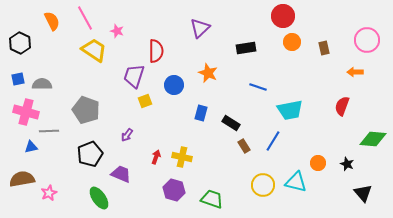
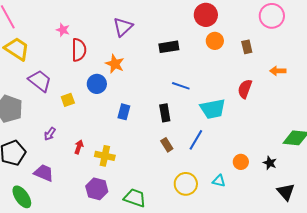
pink star: (117, 31) -> (63, 30), moved
pink circle: (367, 40) -> (272, 16), moved
orange star: (208, 73) -> (115, 64), moved
purple trapezoid: (134, 76) -> (40, 81), moved, turned 110
red semicircle: (342, 106) -> (245, 89), moved
black rectangle: (231, 123) -> (165, 113), moved, turned 48
red arrow: (156, 157) -> (79, 147), moved
cyan triangle: (296, 182) -> (219, 181), size x0.6

